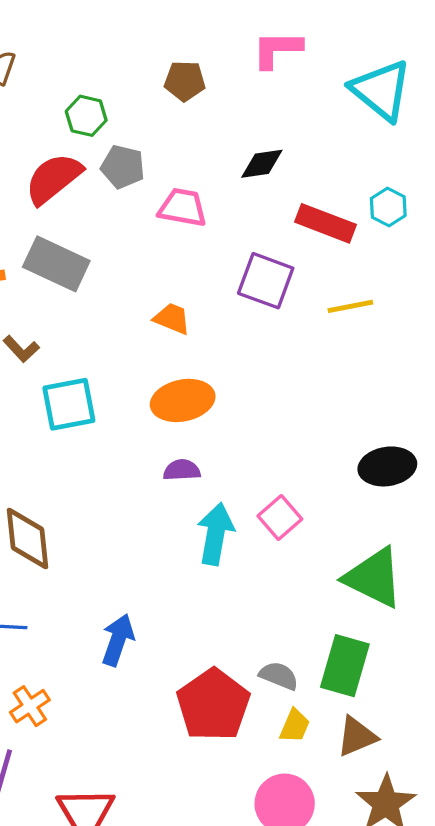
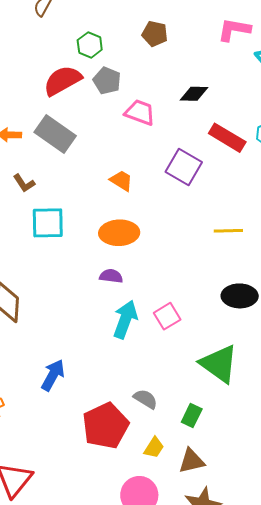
pink L-shape: (277, 49) -> (234, 30), moved
yellow line: (350, 306) -> (228, 231), moved
green rectangle: (345, 666) -> (192, 415), size x0.6
gray semicircle: (279, 676) -> (146, 399), moved

